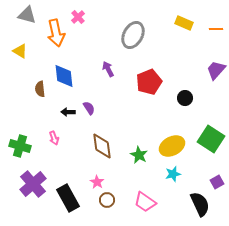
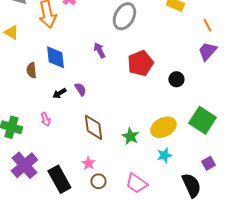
orange line: (216, 29) -> (207, 25), moved, turned 64
black arrow: (68, 112) -> (59, 93), turned -32

